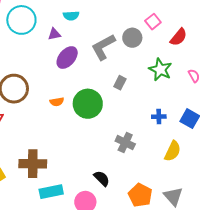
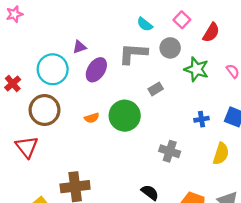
cyan semicircle: (71, 16) -> (145, 24), moved, turned 49
cyan circle: (21, 20) -> (53, 69), moved
gray circle: (132, 38) -> (170, 48), moved
gray L-shape: (103, 47) -> (133, 54), turned 40
gray rectangle: (120, 83) -> (156, 89), turned 40

